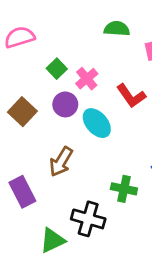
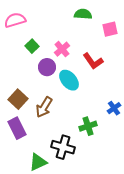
green square: (57, 69) -> (32, 46), moved
brown square: (22, 112) -> (18, 99), moved
green cross: (124, 189) -> (88, 126), turned -30

